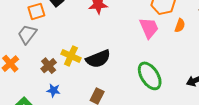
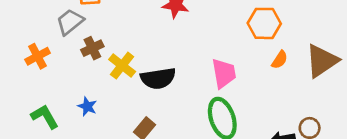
pink trapezoid: (149, 28) -> (224, 73), moved
brown cross: (49, 66) -> (92, 48), moved

